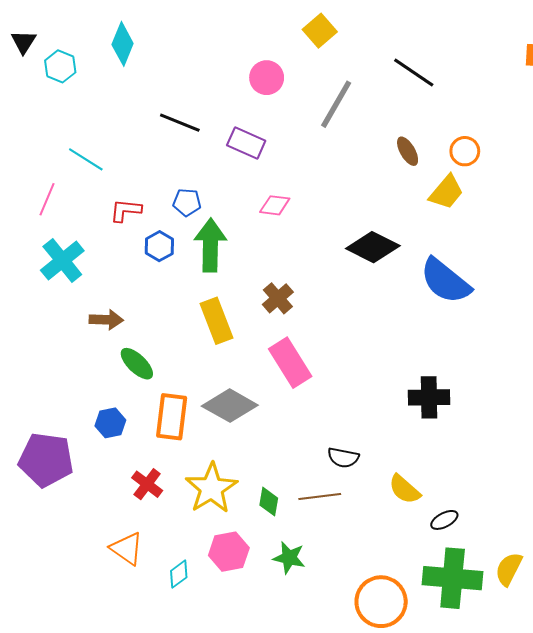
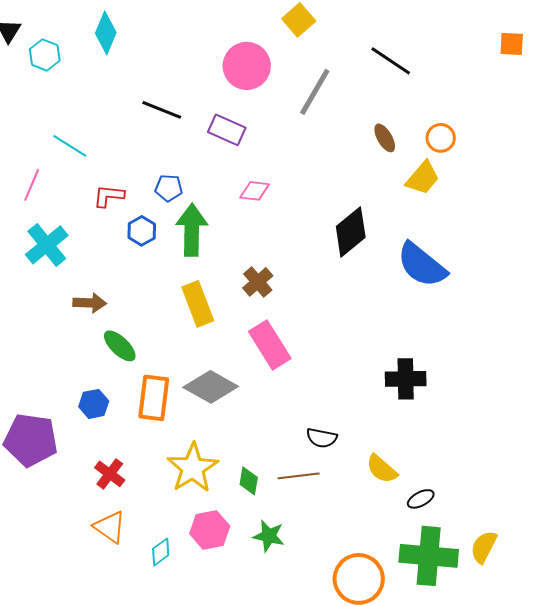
pink circle: (267, 78) -> (247, 66), size x1.4
black diamond: (373, 247) -> (351, 232), turned -66
red cross: (147, 484) -> (110, 474), moved

